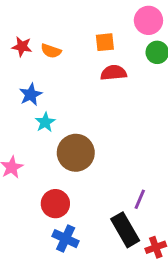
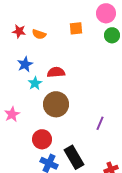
red semicircle: (114, 73) -> (56, 72), moved
purple line: (140, 199) -> (100, 123), moved
black rectangle: (125, 230) -> (74, 157), moved

